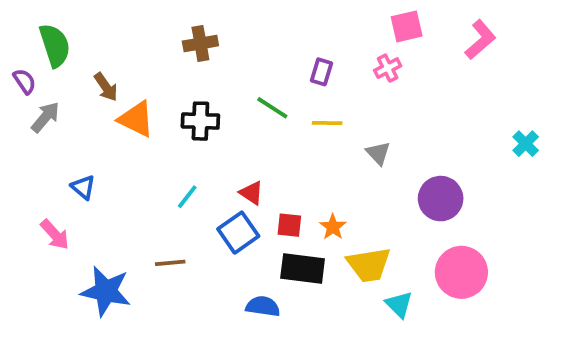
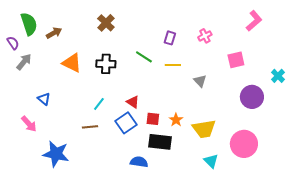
pink square: (407, 26) -> (236, 60), moved
brown cross: (200, 43) -> (106, 23), turned -36
brown arrow: (106, 87) -> (54, 33), moved, turned -84
purple circle: (441, 199) -> (252, 97), moved
brown line: (170, 263) -> (90, 127), moved
yellow trapezoid: (369, 265) -> (204, 129), moved

